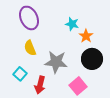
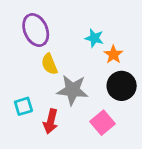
yellow semicircle: (30, 48) -> (49, 64), moved
cyan square: (20, 74) -> (23, 106), turned 32

